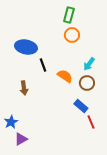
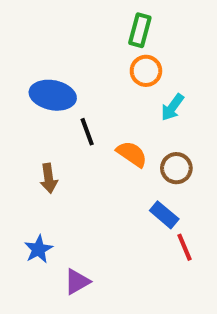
cyan arrow: (89, 64) -> (172, 107), moved
blue star: (11, 122) -> (39, 249), moved
purple triangle: (21, 139) -> (77, 282), moved

